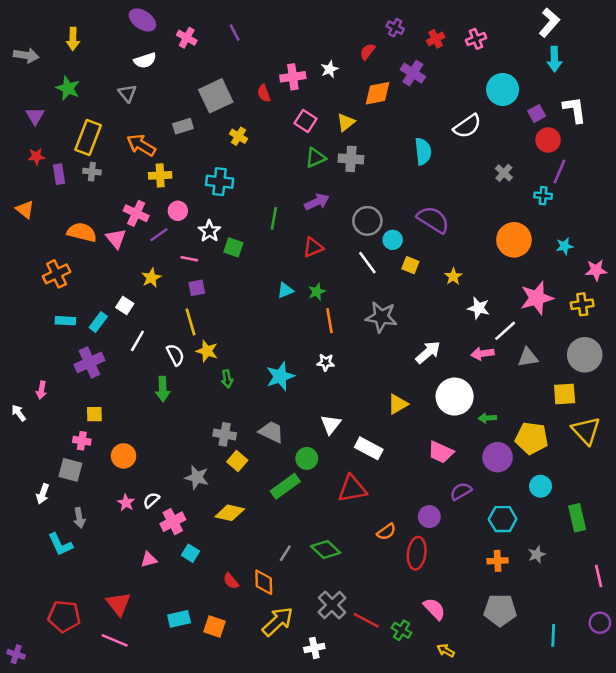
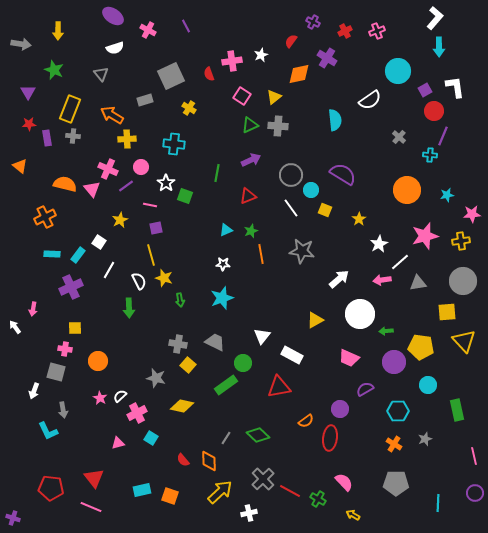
white star: (479, 308) -> (379, 244), turned 30
white star: (326, 362) -> (223, 264), moved
orange cross: (498, 561) -> (394, 444), turned 35

